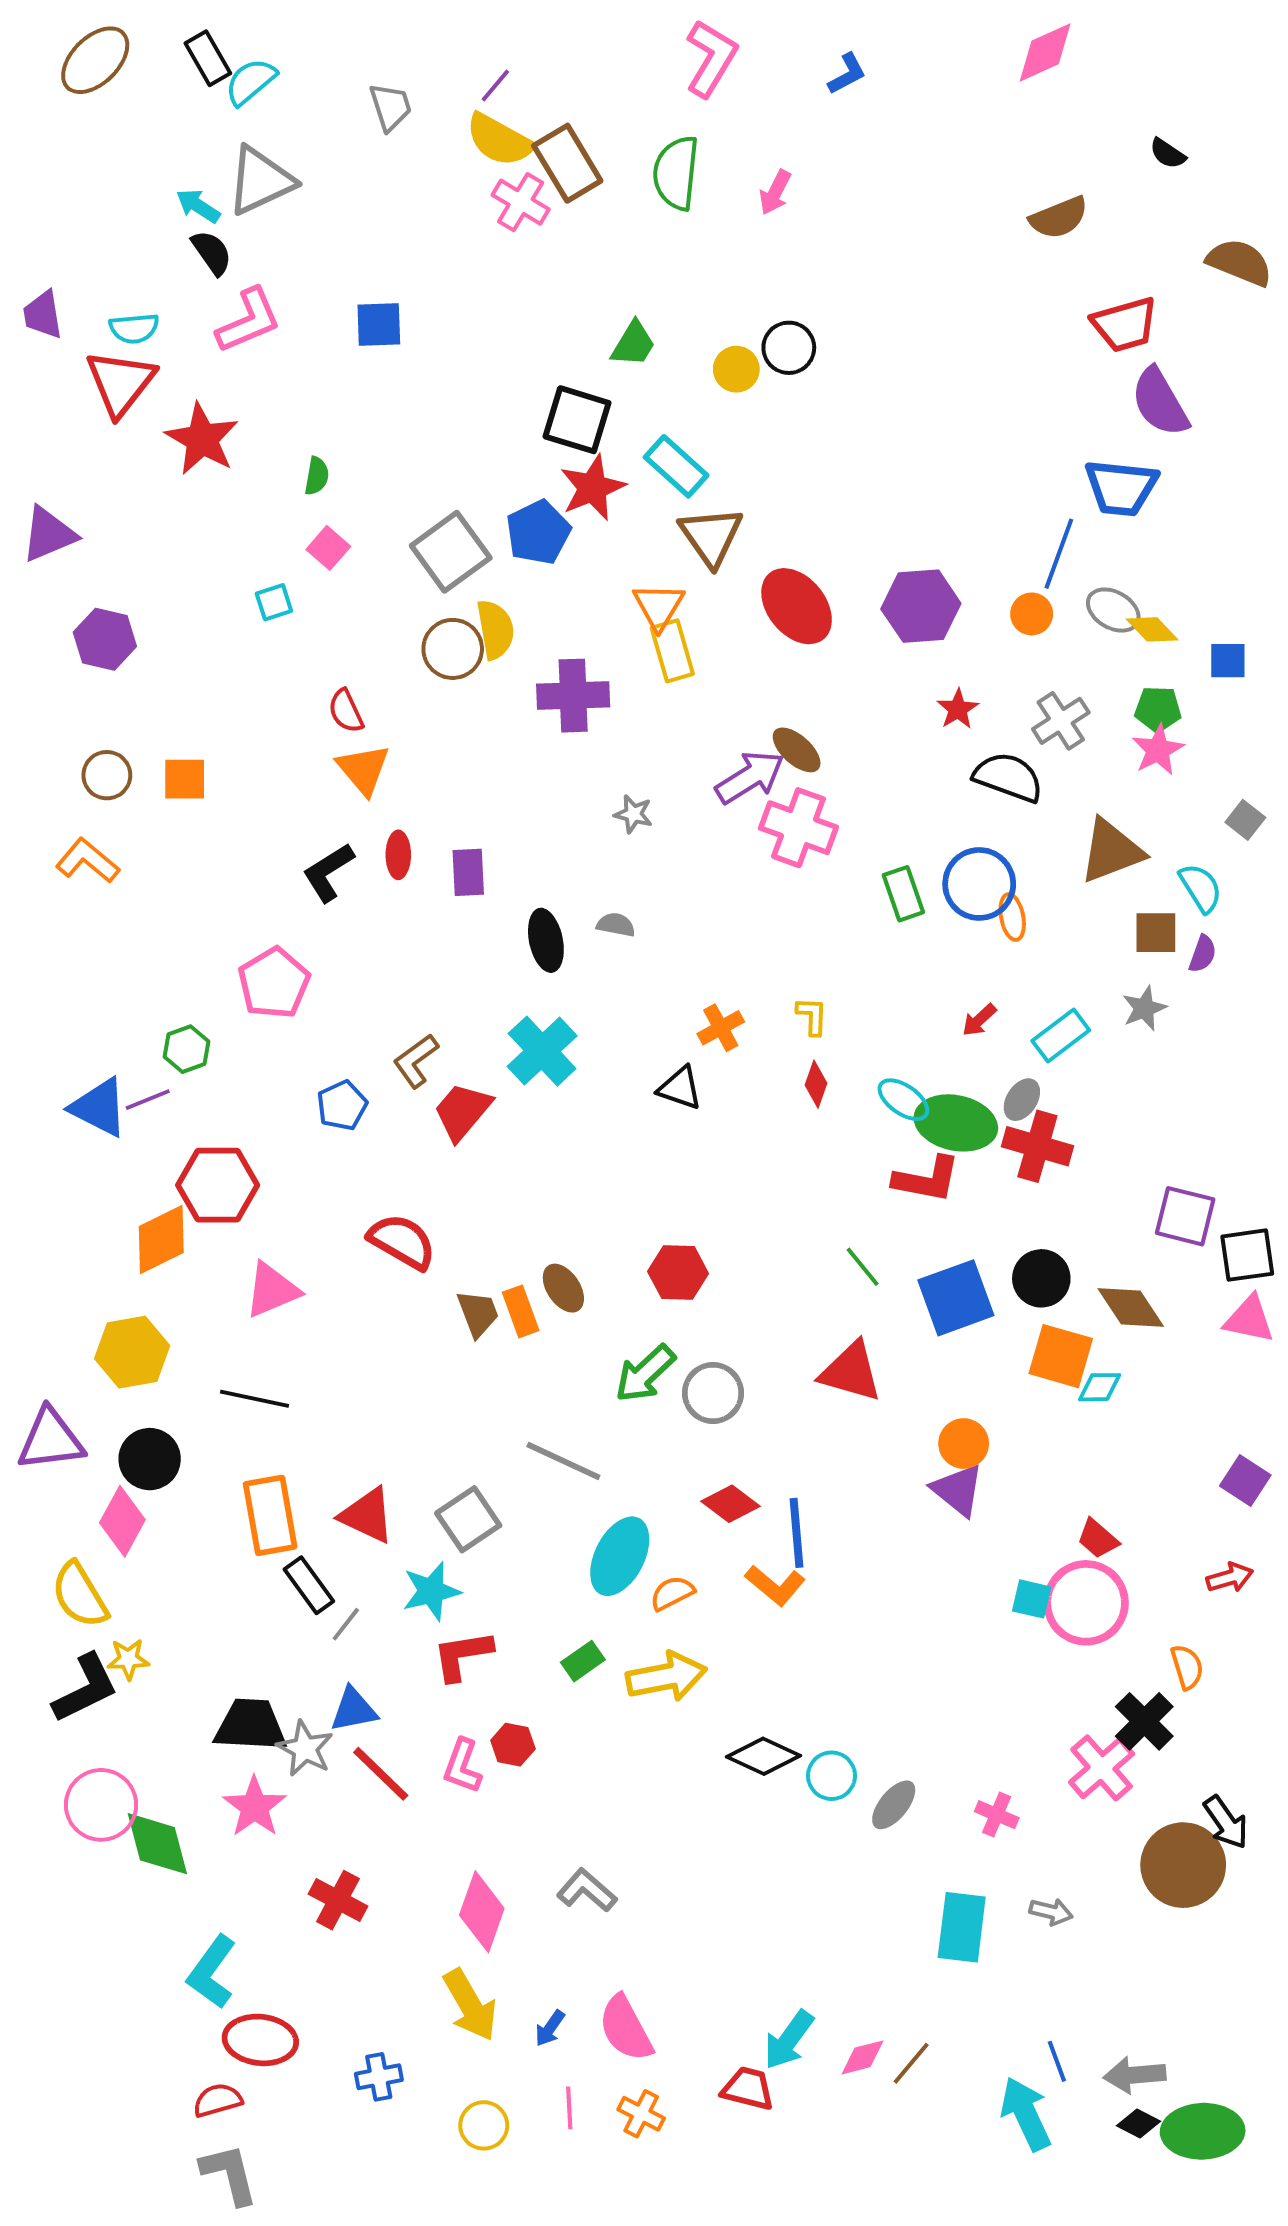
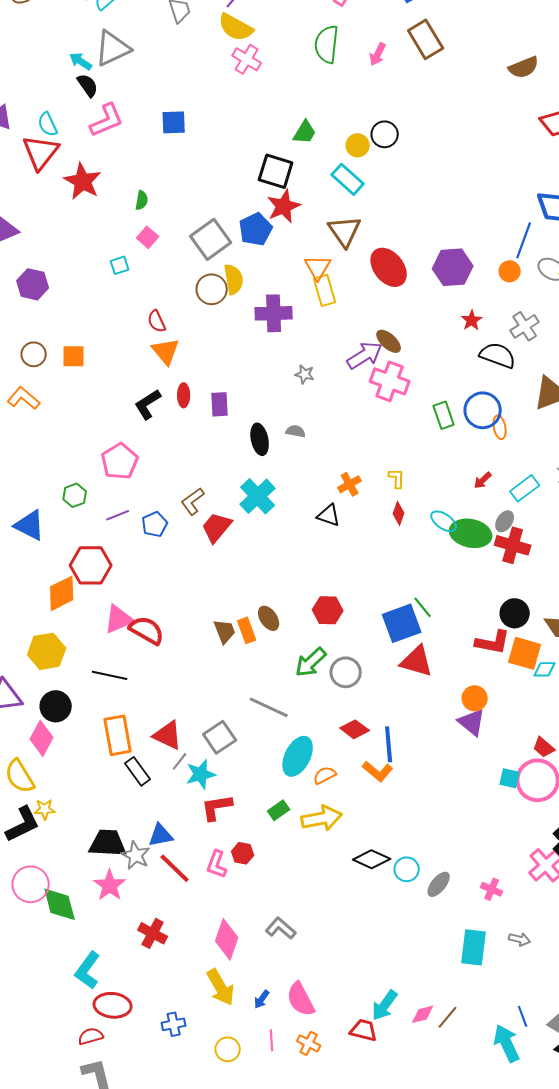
brown rectangle: (567, 163) -> (426, 39), moved
cyan semicircle: (134, 328) -> (48, 124), turned 70
cyan rectangle: (676, 466) -> (348, 179), moved
purple line: (148, 1100) -> (118, 515), moved
red L-shape: (927, 1179) -> (493, 642), moved
red semicircle: (402, 1241) -> (147, 630), moved
blue square: (956, 1298) -> (402, 623), moved
gray line: (346, 1624) -> (180, 761), moved

